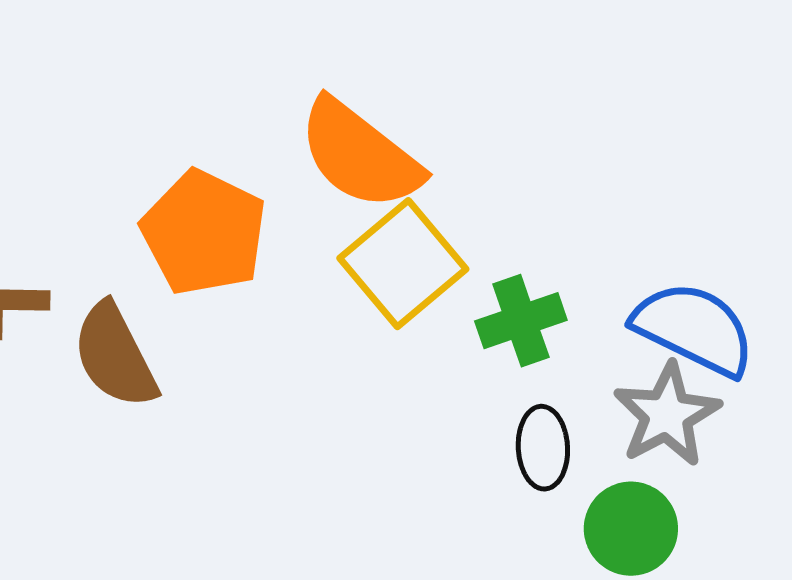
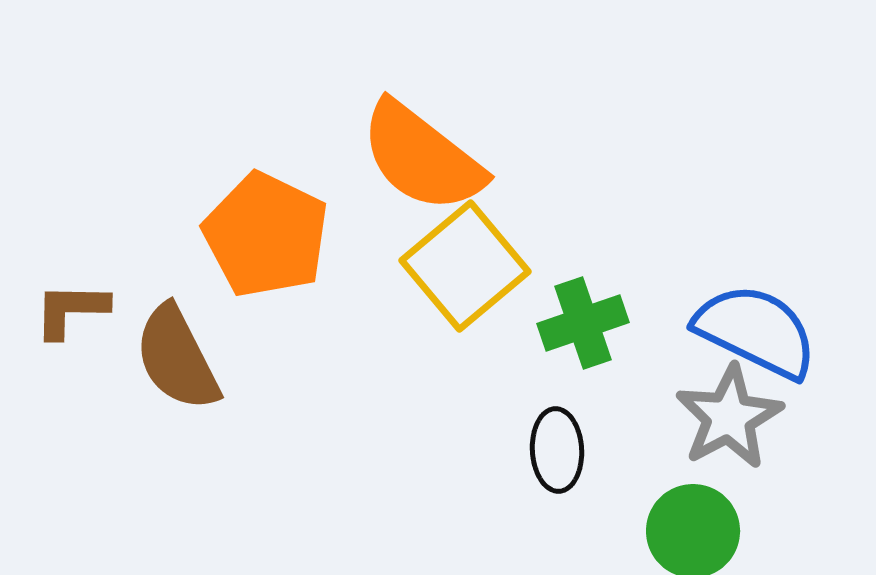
black ellipse: (543, 448) -> (557, 450), moved

